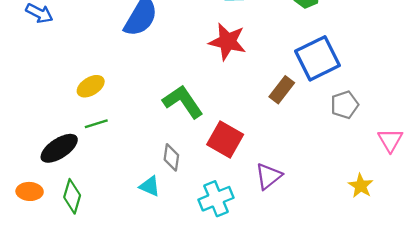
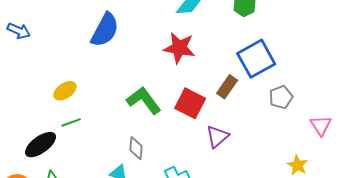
red square: (225, 140) -> (190, 103), moved
purple triangle: (268, 176) -> (217, 137), moved

